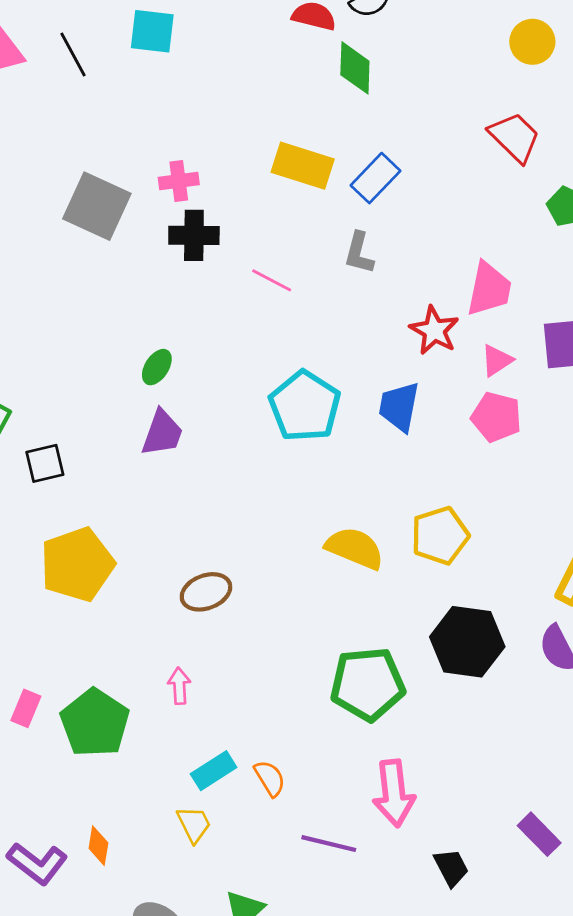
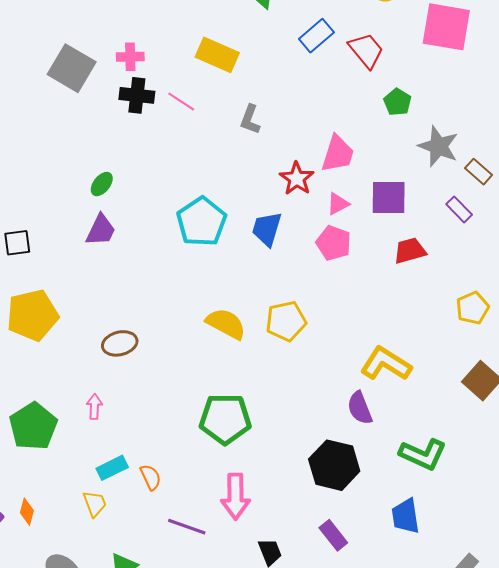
blue rectangle: (376, 178) -> (316, 36), moved
pink line: (272, 280) -> (181, 101), moved
black hexagon: (467, 642) -> (334, 465), moved

